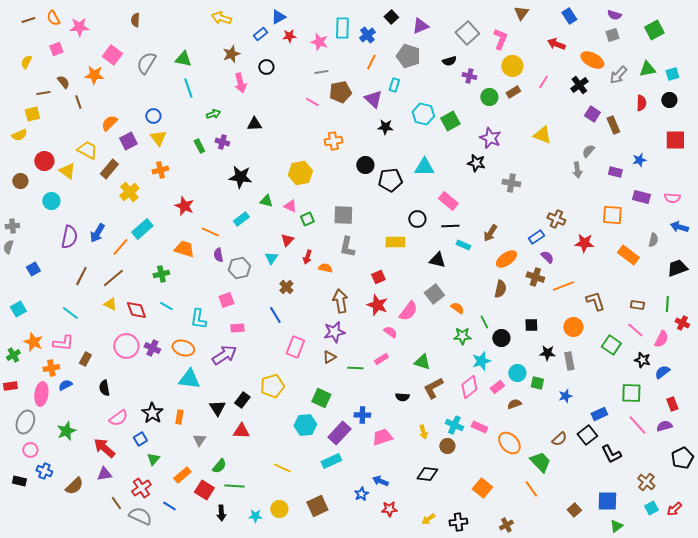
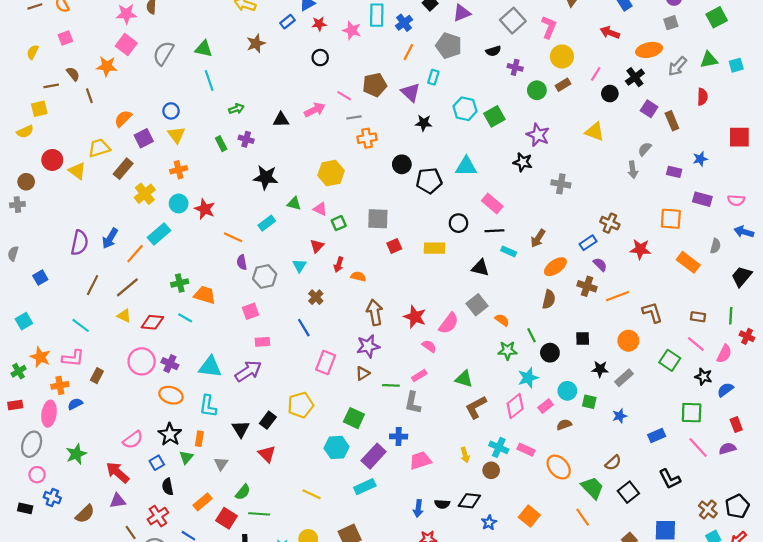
pink star: (79, 27) -> (126, 14), moved
orange ellipse: (592, 60) -> (649, 50), turned -40
black circle: (266, 67) -> (320, 58), moved
gray line: (321, 72) -> (354, 117), moved
pink arrow: (240, 83) -> (315, 110), moved, turned -102
black circle: (669, 100) -> (610, 94), moved
yellow trapezoid: (87, 150) -> (99, 148), turned -45
cyan circle: (51, 201) -> (179, 204), moved
gray cross: (12, 226) -> (17, 205), moved
gray L-shape: (347, 247) -> (413, 403), moved
orange trapezoid: (184, 249) -> (205, 295), moved
black trapezoid: (677, 268) -> (742, 276), turned -30
red square: (378, 277) -> (394, 246), moved
red diamond: (136, 310) -> (152, 322), turned -65
cyan L-shape: (198, 319) -> (208, 406), moved
orange ellipse: (183, 348) -> (171, 395), moved
gray rectangle: (569, 361) -> (624, 378), turned 60
cyan triangle: (189, 379) -> (210, 367), moved
black semicircle: (104, 388) -> (168, 487), moved
black semicircle: (402, 397) -> (442, 504), moved
red triangle: (241, 431) -> (267, 454), turned 42
black square: (587, 435) -> (628, 492), moved
black pentagon: (682, 458) -> (737, 506), moved
green triangle: (153, 459) -> (186, 457), moved
blue arrow: (380, 481) -> (418, 508), turned -105
blue star: (361, 494) -> (489, 523), moved

